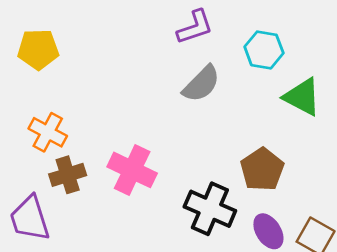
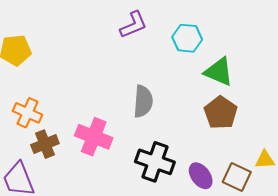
gray semicircle: (201, 84) -> (143, 101), moved, turned -36
brown pentagon: (262, 169) -> (221, 113), moved

